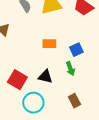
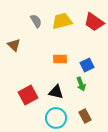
red square: (17, 80) -> (28, 95), turned 30
cyan circle: (33, 103) -> (56, 118), moved

